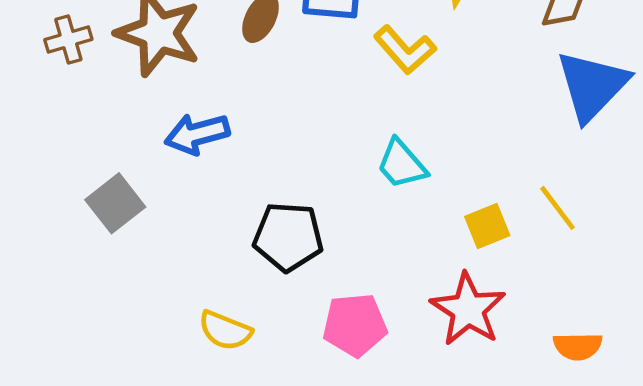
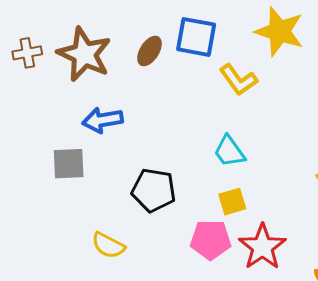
gray square: (115, 203) -> (69, 164), moved, turned 30
yellow square: (487, 226) -> (232, 202), moved
pink pentagon: (355, 325) -> (211, 240), moved

